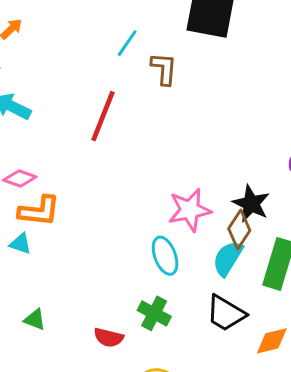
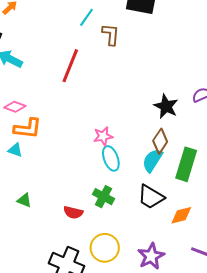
black star: (251, 204) -> (166, 106), moved
pink star: (190, 210) -> (103, 136), moved, size x0.7

